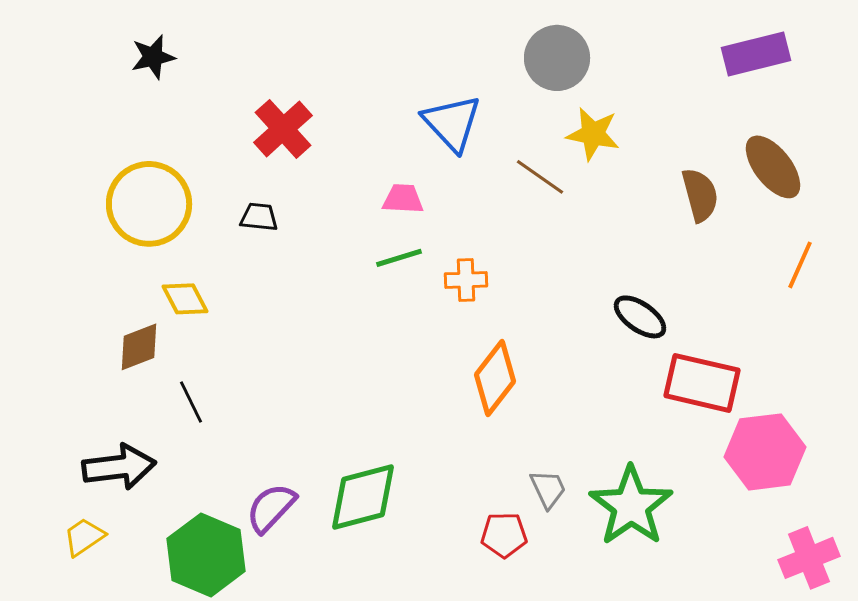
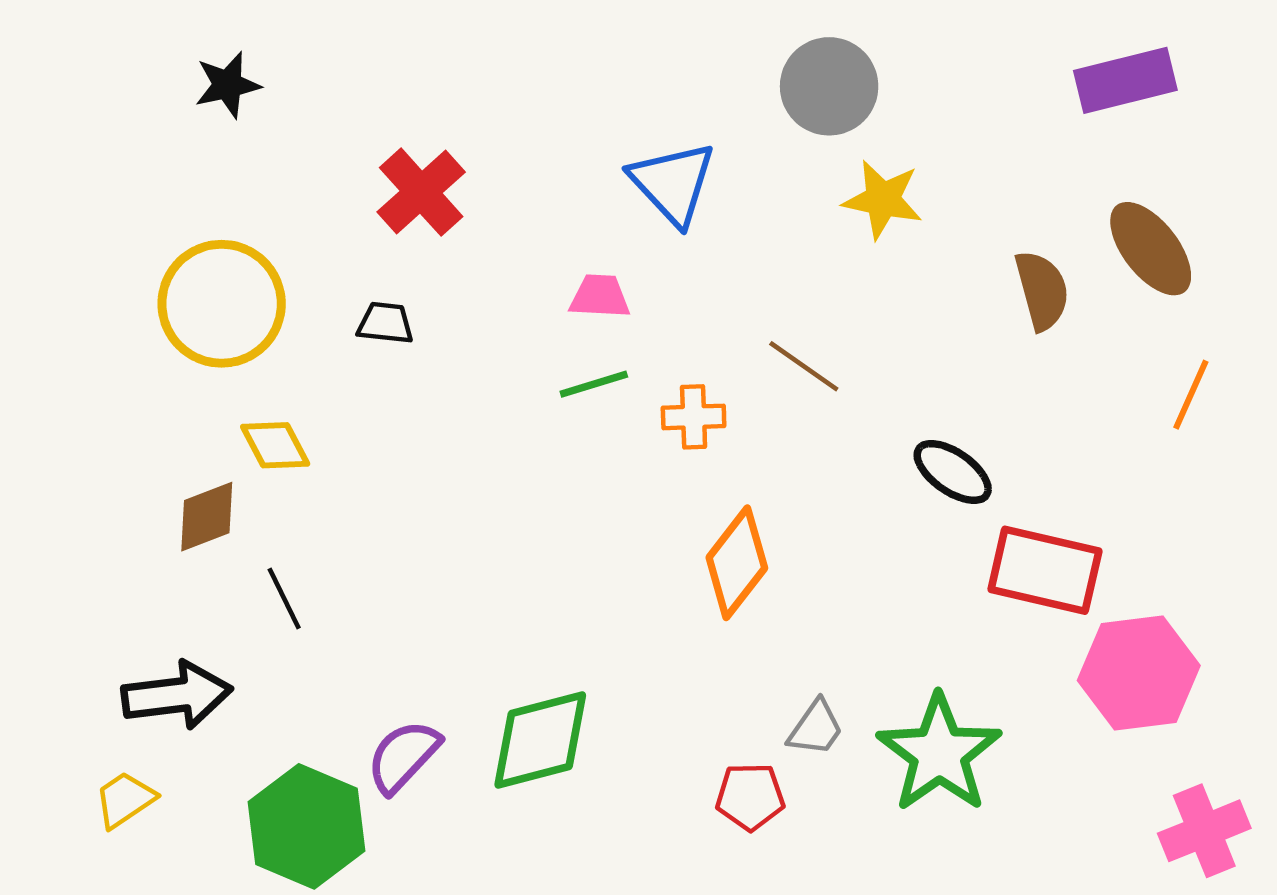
brown line: (540, 177) -> (804, 366), moved
gray trapezoid: (548, 489) -> (816, 728), turned 60

